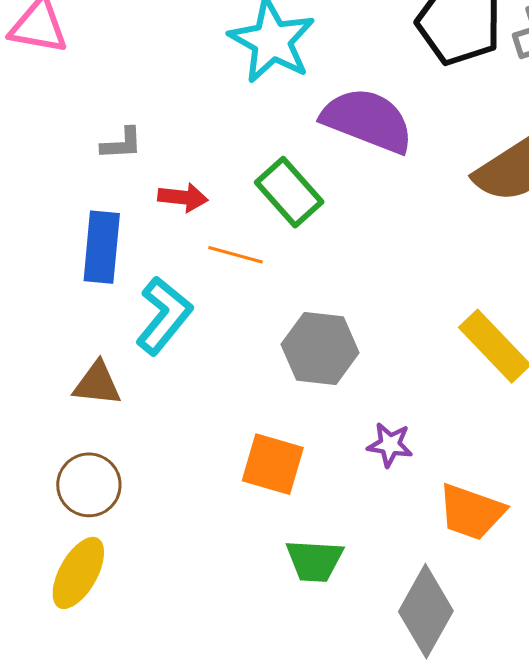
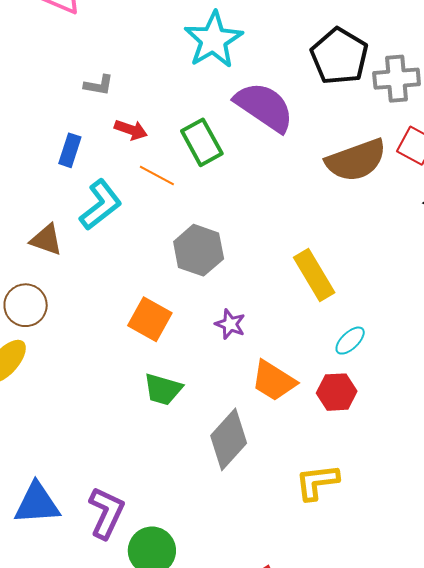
blue rectangle: (102, 247) -> (70, 150), size x0.7

